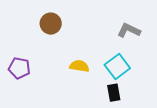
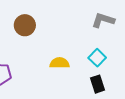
cyan square: (117, 66) -> (97, 58), size x0.7

